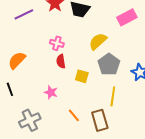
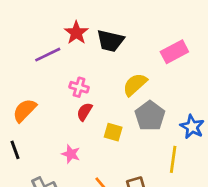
purple line: (24, 14) -> (48, 55), moved
red semicircle: (61, 61) -> (84, 112), turned 40
yellow line: (113, 96) -> (173, 159), moved

